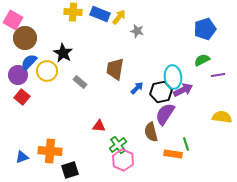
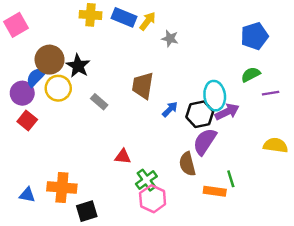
pink square: (13, 20) -> (16, 25), turned 30
brown circle: (25, 38) -> (50, 60), moved
blue triangle: (22, 157) -> (27, 195), turned 32

